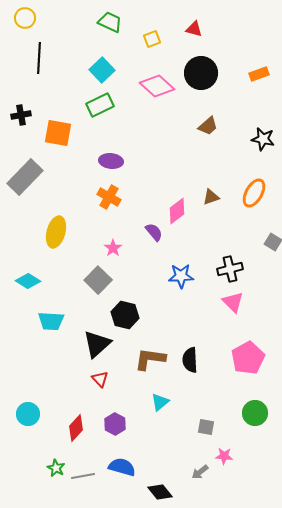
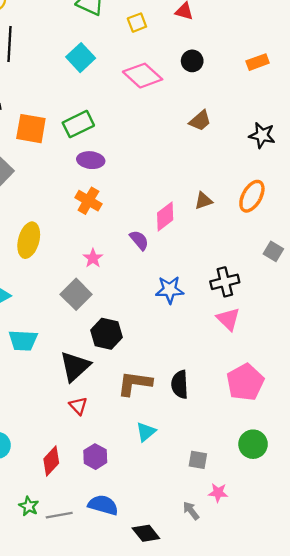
black circle: (201, 73) -> (192, 61), size x0.6
green rectangle: (100, 105) -> (78, 124), moved
gray arrow: (200, 472) -> (191, 511), turned 90

